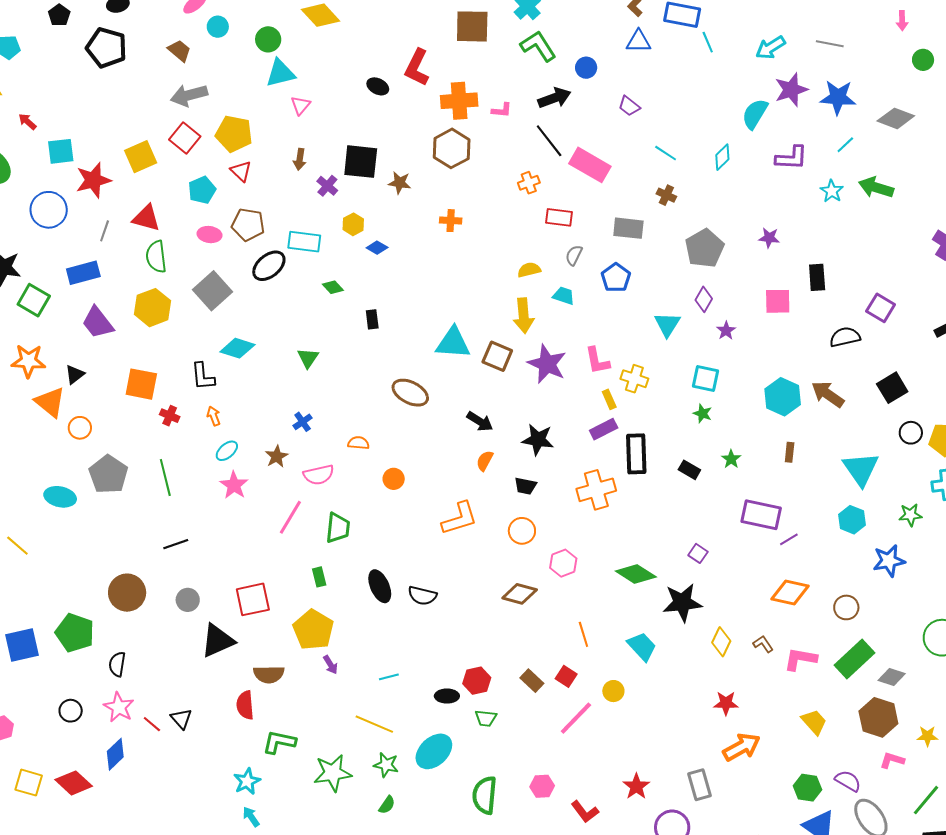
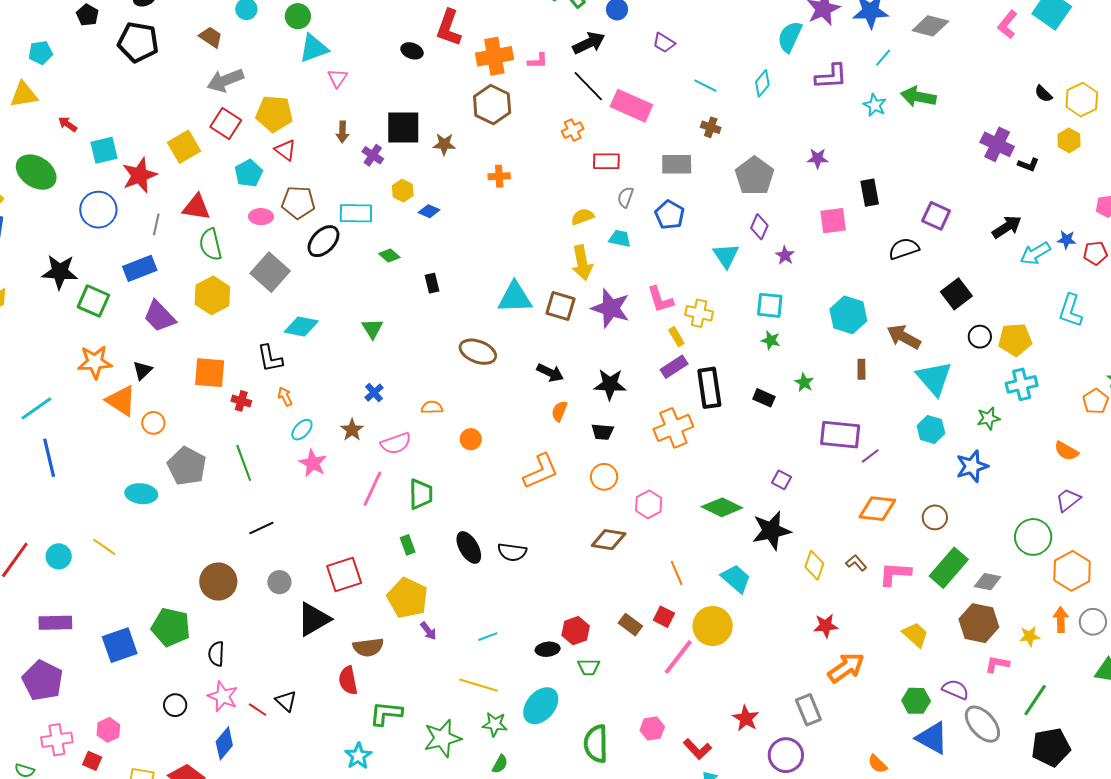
brown arrow: (828, 394) -> (904, 337), moved
yellow circle: (613, 691) -> (713, 626), size x1.8

